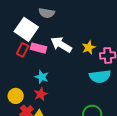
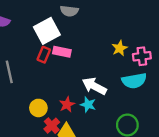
white square: (26, 29) -> (47, 31), turned 30
white arrow: (61, 45) -> (94, 86), moved
cyan star: (42, 77) -> (88, 105), moved

